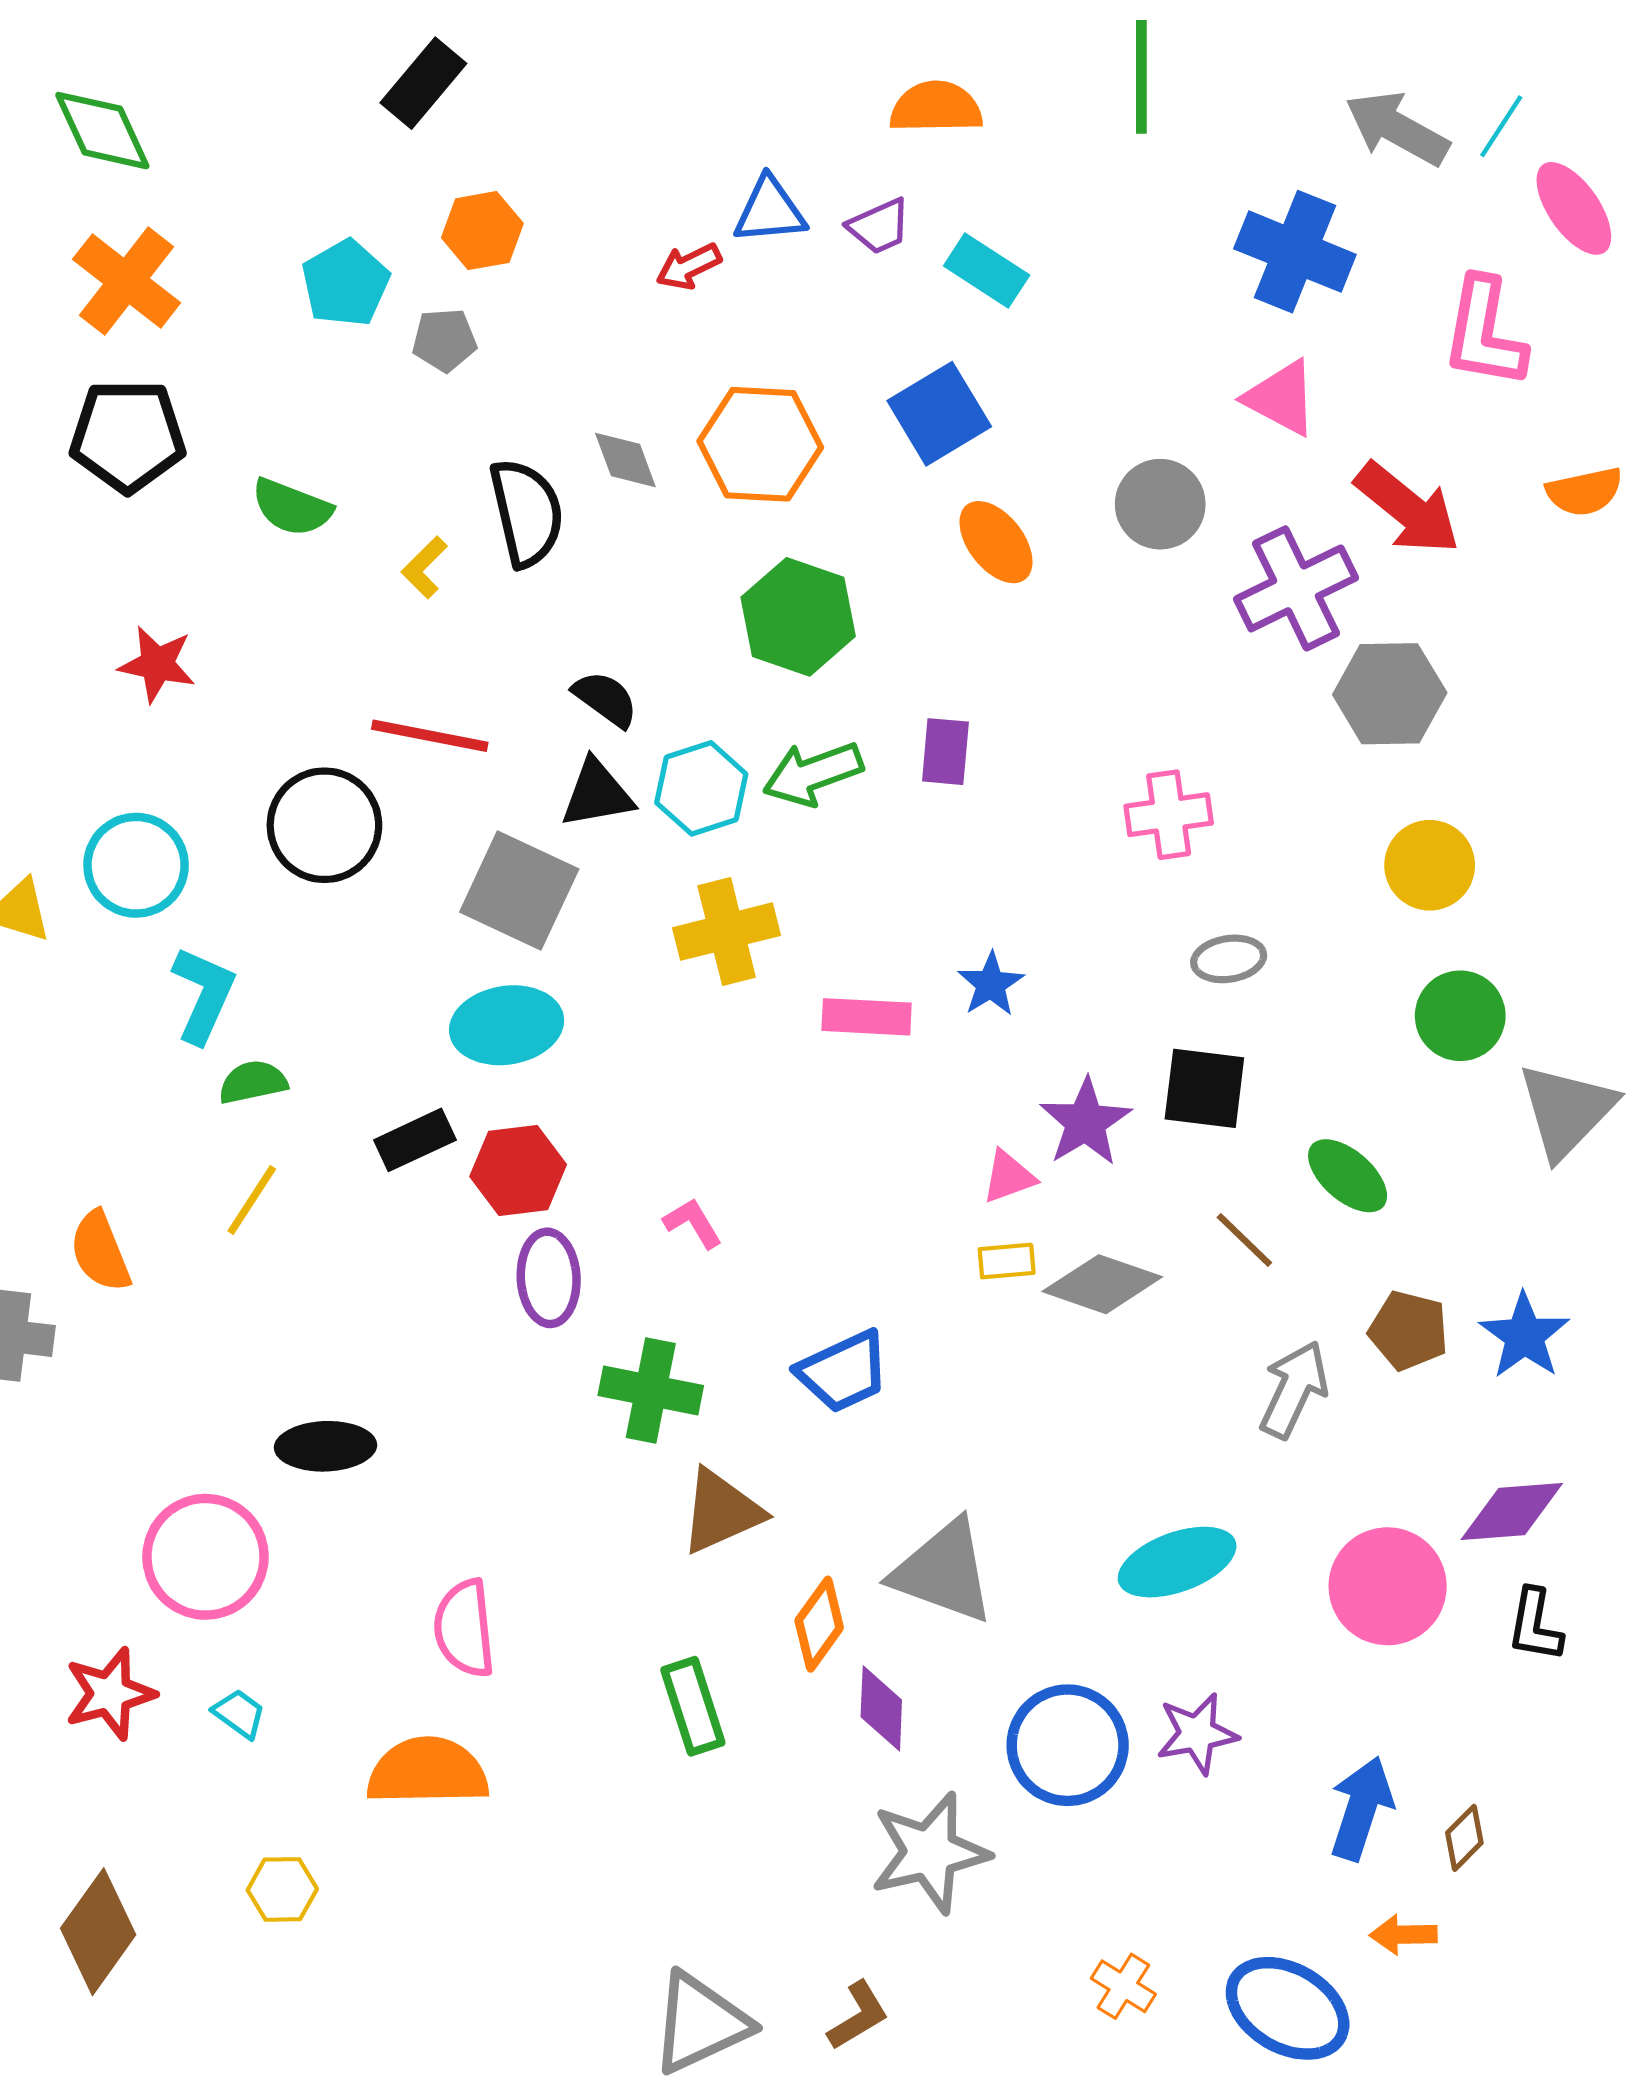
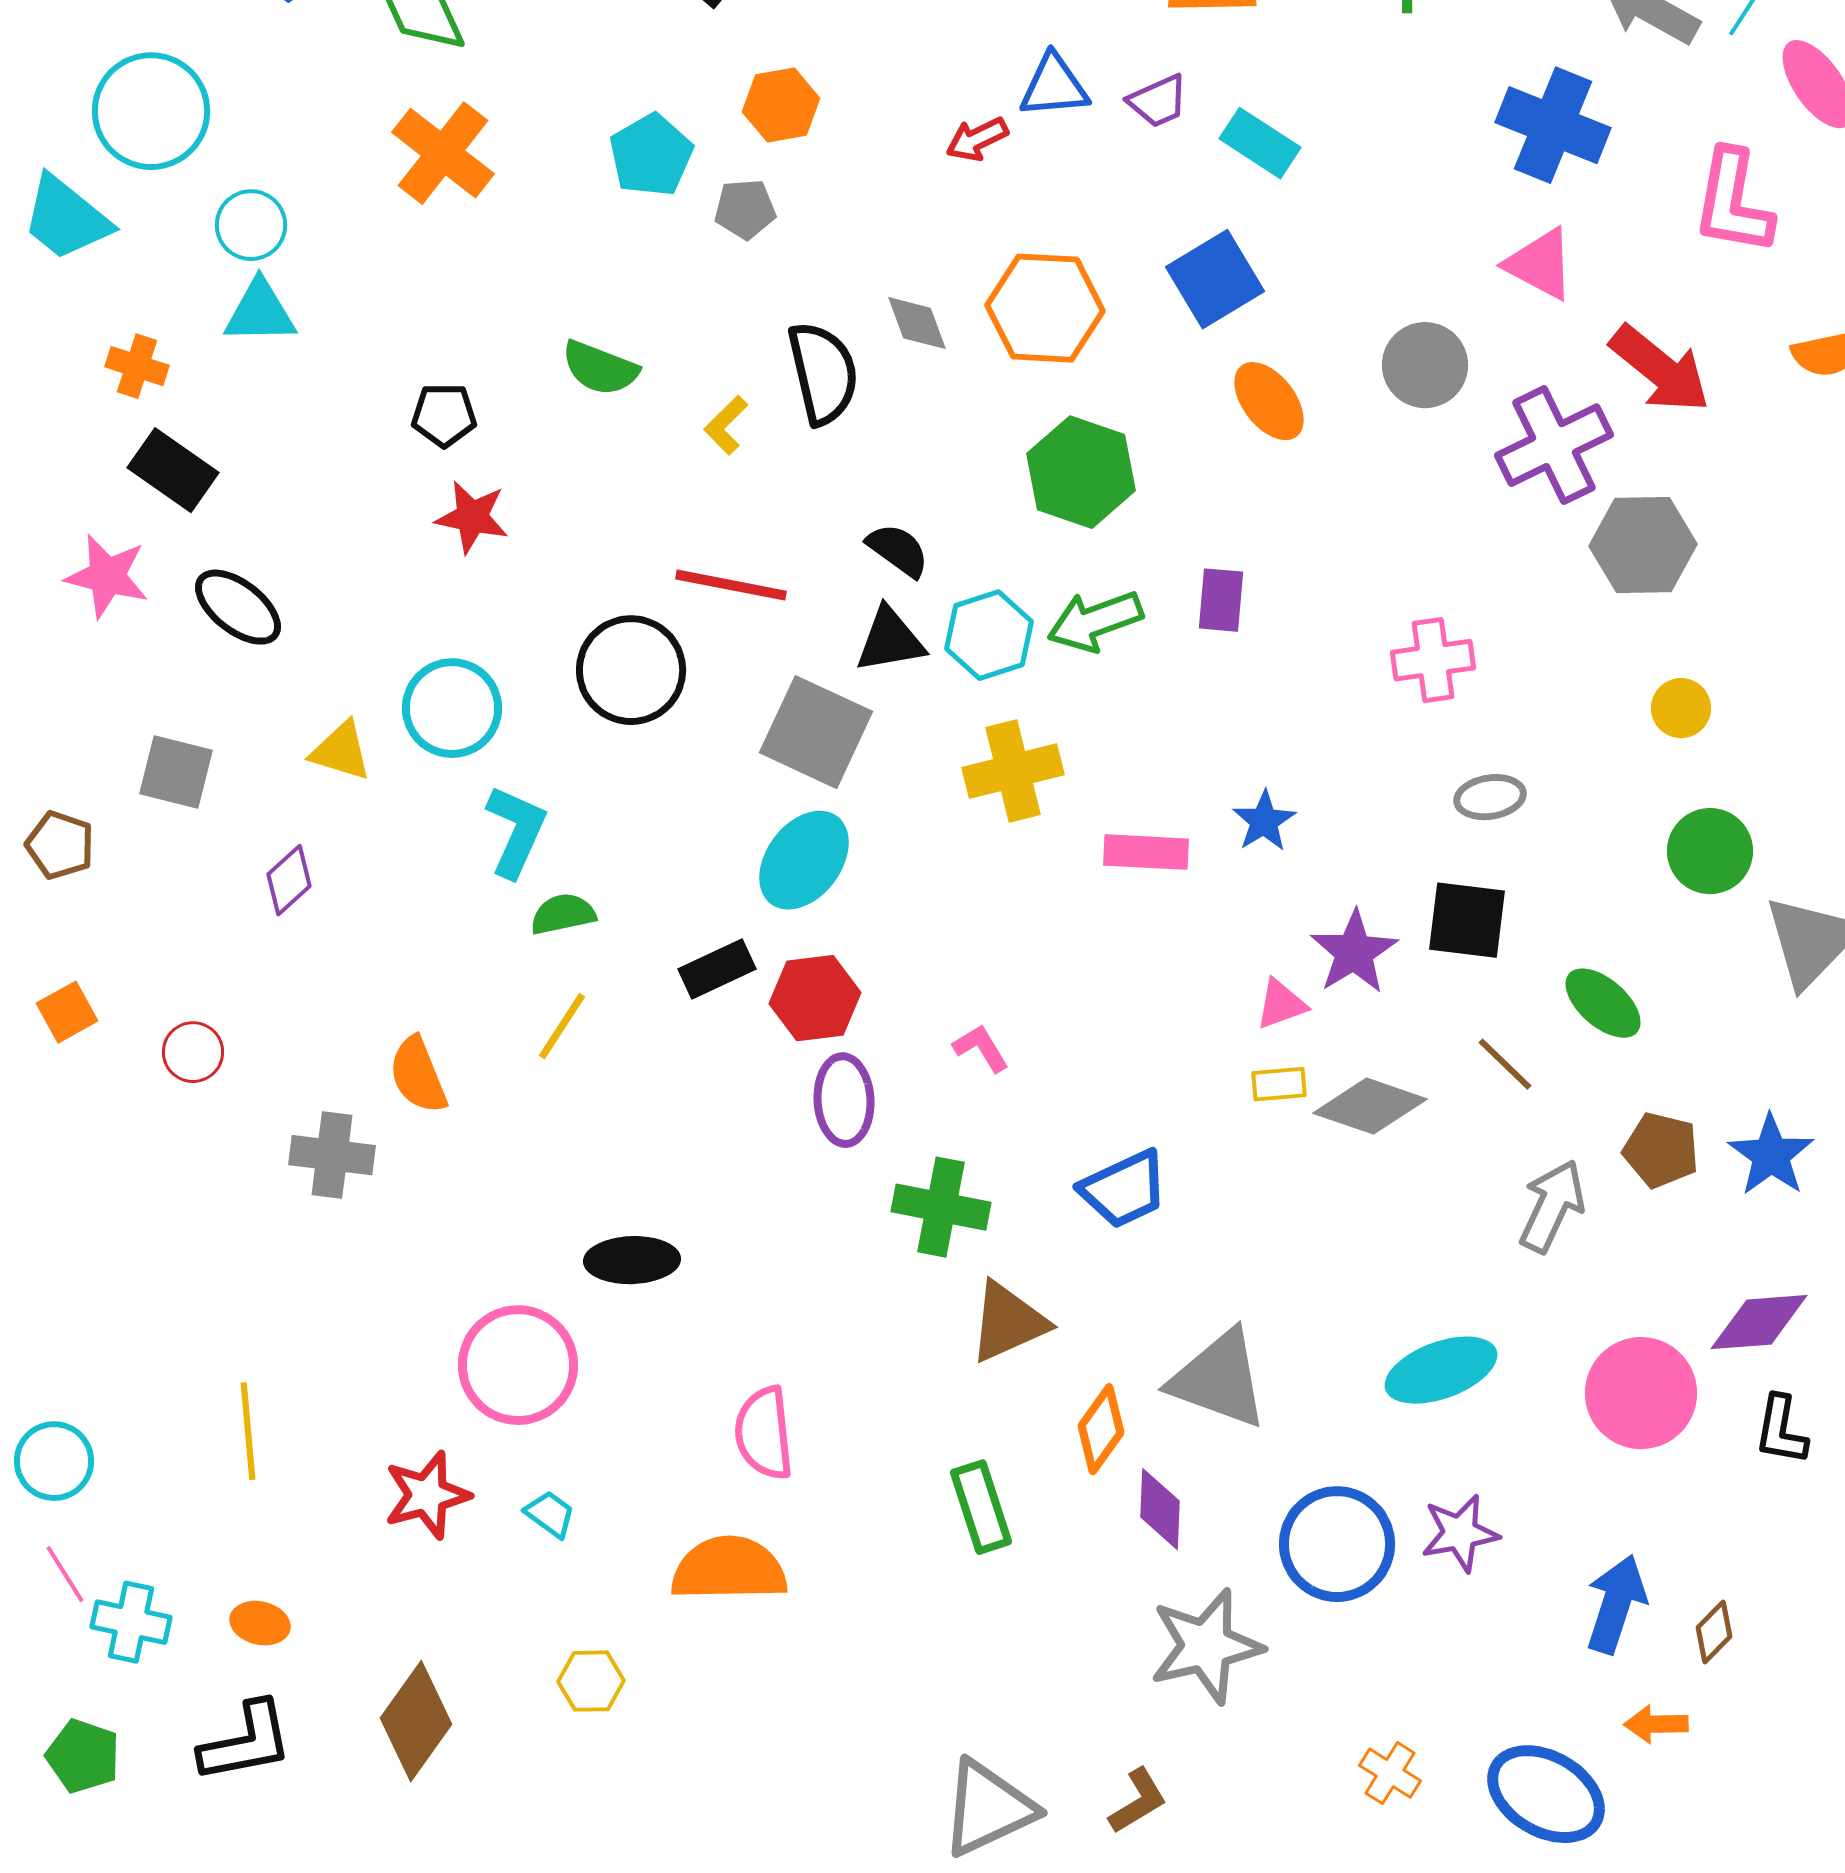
black pentagon: (128, 436) -> (444, 415), moved, size x0.6
yellow circle: (1430, 865) -> (1681, 708), size x0.7
cyan ellipse: (507, 1025) -> (804, 860), turned -44

